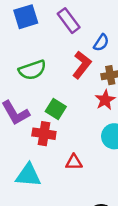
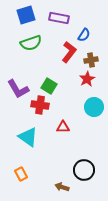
purple rectangle: (69, 21) -> (59, 18), turned -42
green semicircle: (32, 70) -> (31, 43), moved
cyan triangle: (28, 175) -> (28, 137), turned 30

